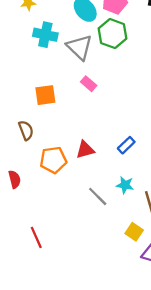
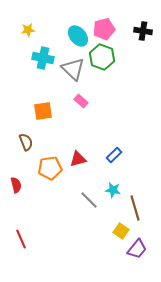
red line: (36, 237) -> (21, 239), moved

